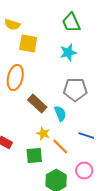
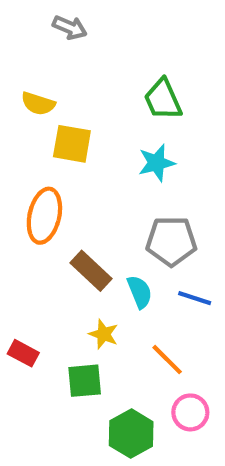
blue line: (86, 136) -> (195, 298), moved
orange line: (60, 147) -> (167, 360), moved

